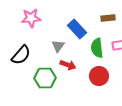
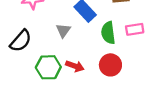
red arrow: (68, 65) -> (75, 66), moved

